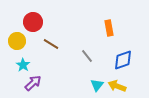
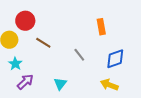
cyan triangle: (97, 85) -> (60, 84), moved

